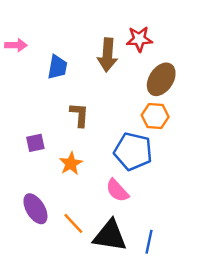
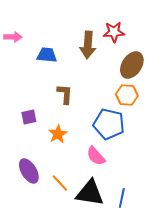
blue trapezoid: (57, 67) -> (47, 55), turned -95

